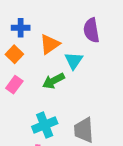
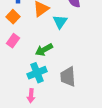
green arrow: (54, 81) -> (44, 50), moved

